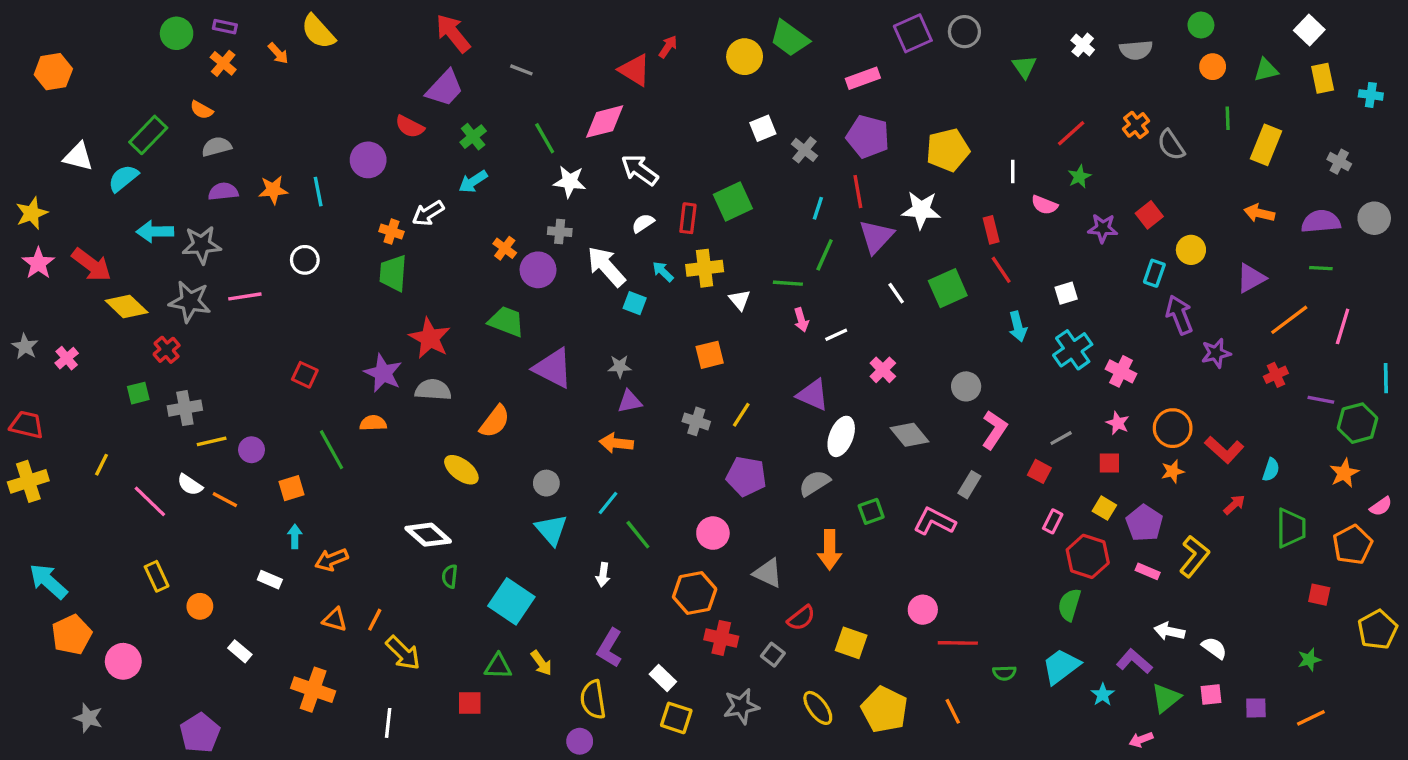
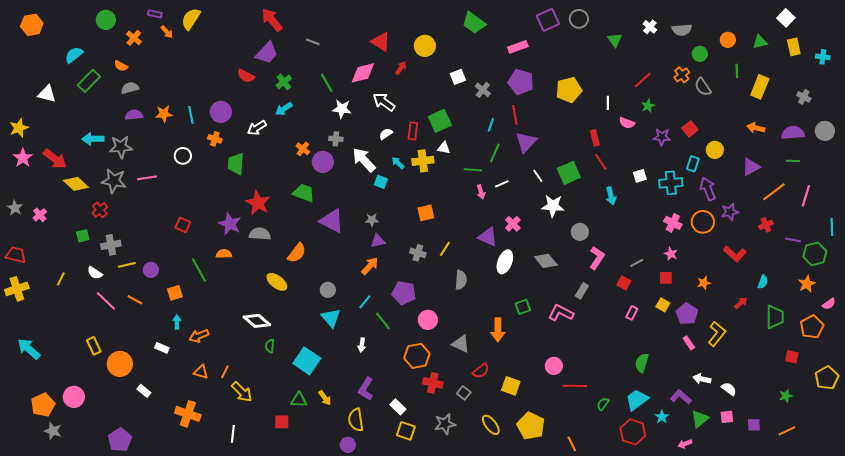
green circle: (1201, 25) -> (700, 54), moved
purple rectangle: (225, 27) -> (155, 14), moved
yellow semicircle: (318, 32) -> (191, 19), turned 75
red arrow: (668, 47) -> (401, 68), moved
yellow circle: (745, 57) -> (425, 46), moved
orange hexagon: (53, 72) -> (32, 25), moved
purple circle: (368, 160) -> (221, 112), moved
cyan semicircle: (123, 178) -> (74, 55), moved
white star: (921, 210) -> (553, 206), moved
orange cross: (391, 232) -> (215, 139), moved
white triangle: (740, 300) -> (444, 148), moved, turned -40
white line: (836, 335) -> (502, 184), moved
cyan cross: (1073, 350) -> (671, 183), moved, turned 30
pink cross: (883, 370) -> (513, 224), moved
orange circle: (1173, 428) -> (703, 222), moved
orange arrow: (616, 443) -> (370, 266), turned 126
red L-shape: (1224, 450) -> (735, 254), moved
purple pentagon: (746, 476) -> (404, 293), moved
gray semicircle: (815, 483) -> (461, 280), moved, turned 126
white semicircle: (190, 485) -> (95, 273), moved
pink line: (150, 501) -> (106, 301), moved
red hexagon: (1088, 556) -> (633, 432), moved
pink rectangle: (1148, 571) -> (689, 343), turned 32
orange circle: (200, 606) -> (120, 364), size x1.6
orange pentagon: (72, 635) -> (43, 405), moved
green semicircle: (1004, 673) -> (603, 404), turned 128
orange line: (953, 711) -> (572, 444), moved

